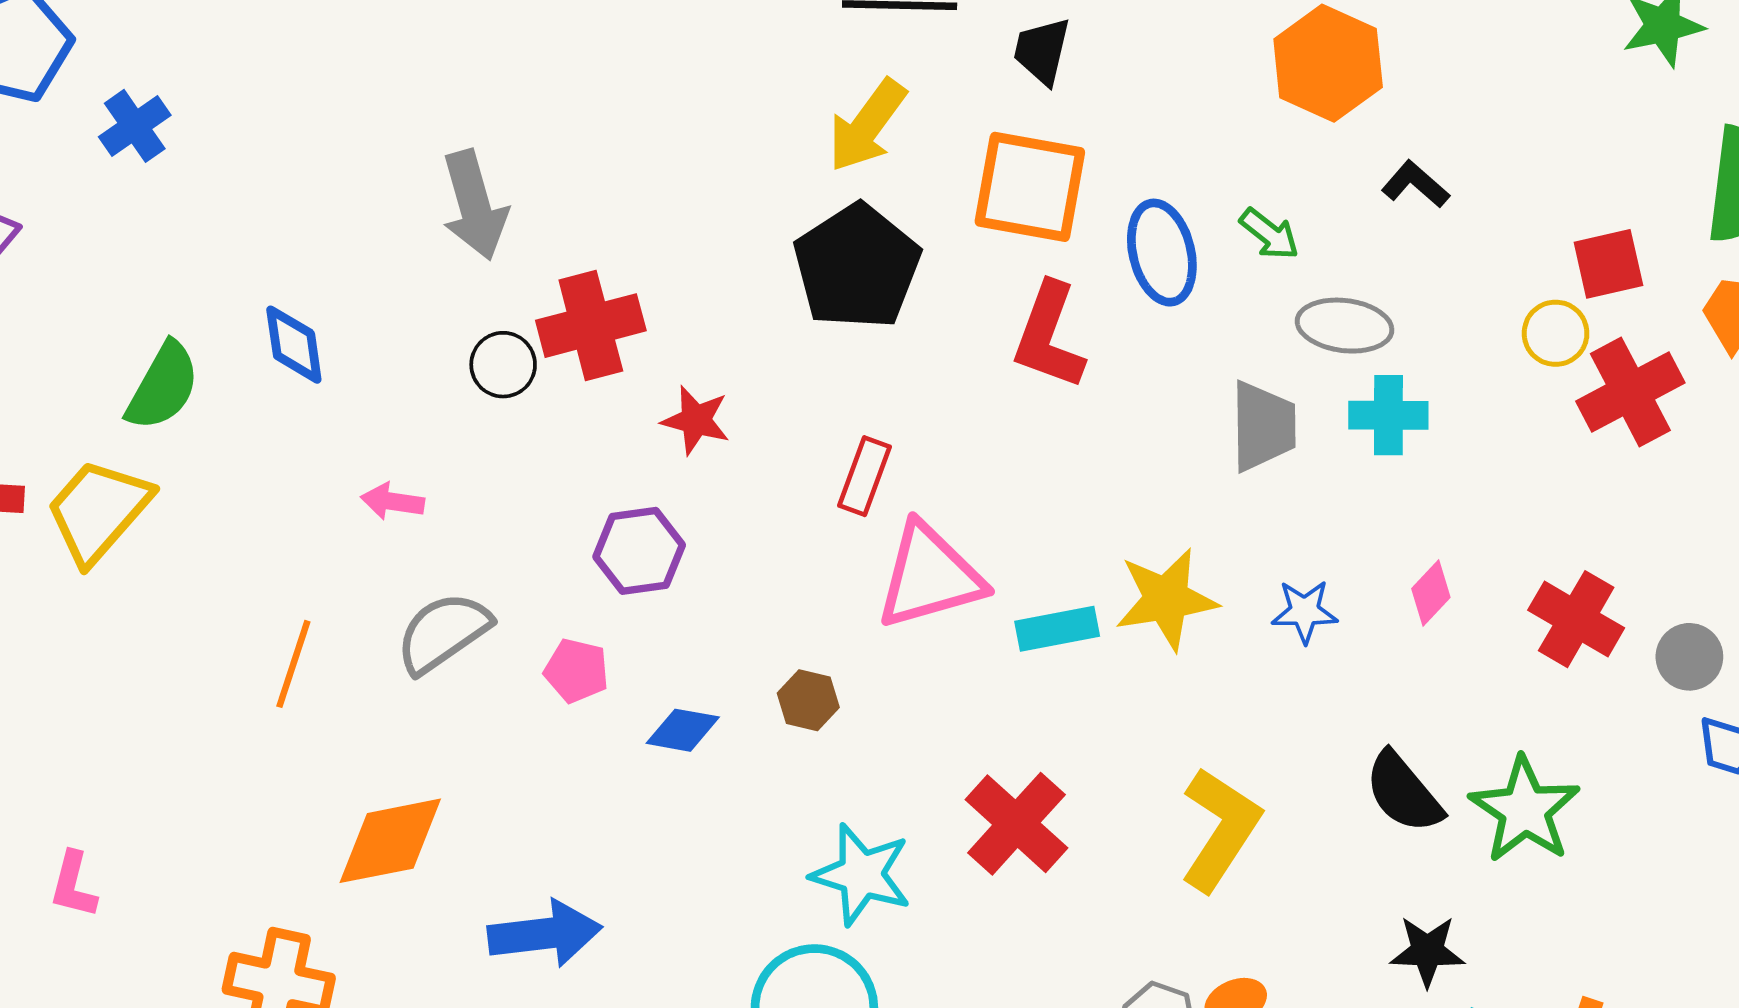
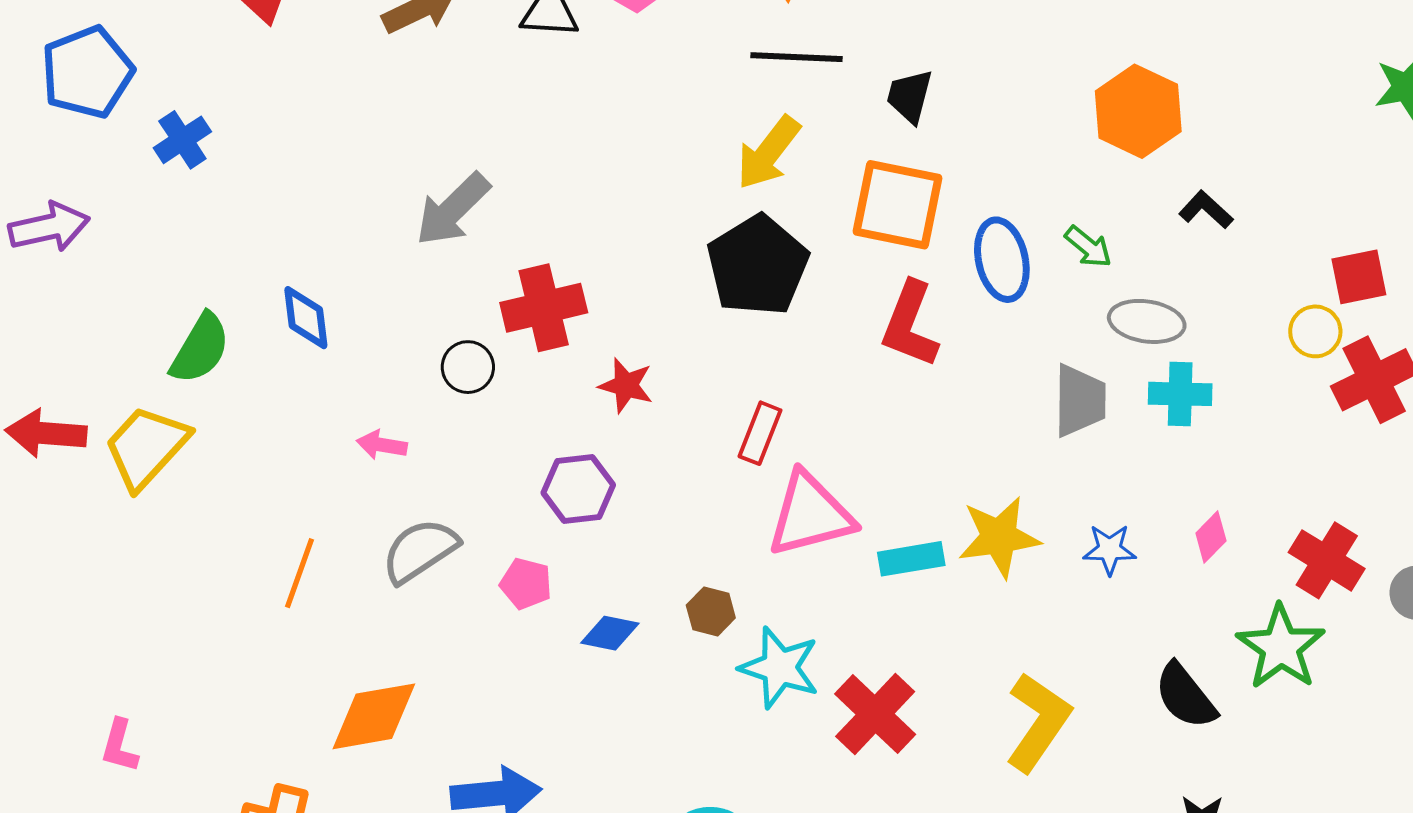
gray arrow: (474, 205) -> (453, 209), turned 60
black circle: (503, 365) -> (468, 367), moved
green star: (1525, 810) -> (1281, 647), moved
cyan star: (861, 875) -> (780, 668), moved

